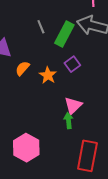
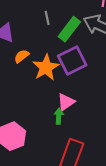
purple square: (72, 64) -> (72, 61), size x1.8
orange star: (48, 75) -> (46, 67), size x1.5

